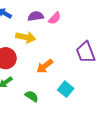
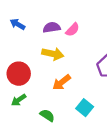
yellow arrow: (26, 37) -> (53, 54), moved

